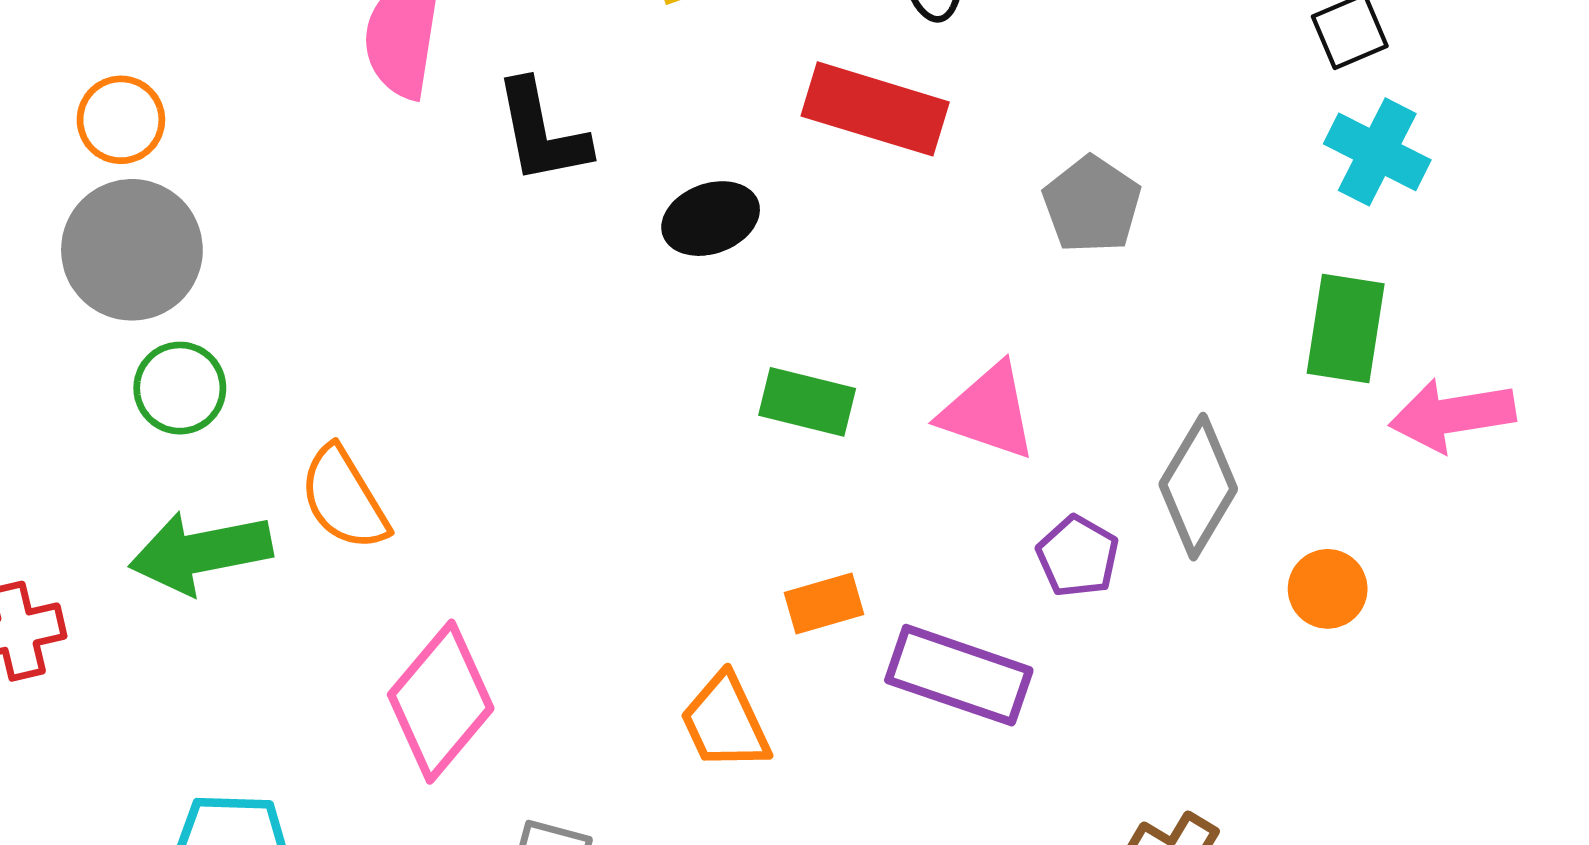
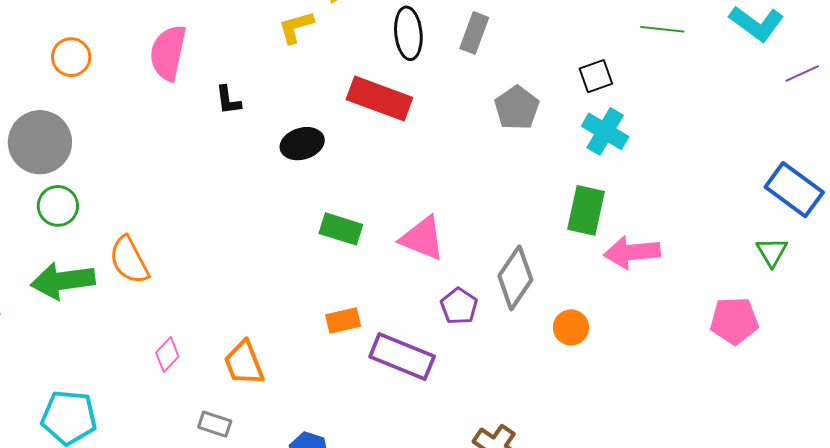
orange circle: (121, 120) -> (71, 57), moved
black L-shape: (542, 132) -> (228, 100), size x0.6
gray pentagon: (1092, 205) -> (517, 108), moved
pink diamond: (441, 702) -> (167, 355), size x0.5
orange trapezoid: (725, 722) -> (244, 363), moved

